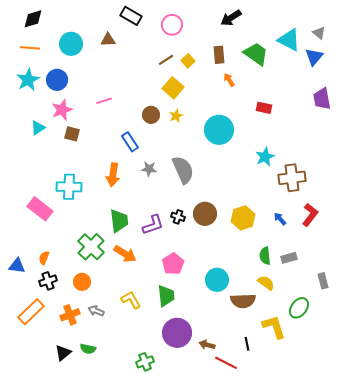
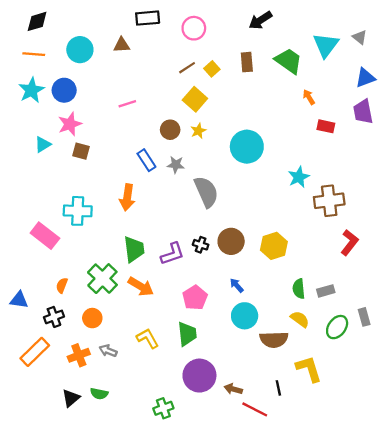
black rectangle: (131, 16) -> (148, 18), turned -35
cyan triangle: (289, 40) -> (326, 45), turned 40
blue triangle: (314, 57) -> (365, 78), moved, turned 30
orange arrow: (229, 80) -> (309, 97), moved
pink line: (104, 101) -> (127, 104), moved
red rectangle: (264, 108) -> (326, 126), moved
gray star: (149, 169) -> (176, 165), moved
blue arrow: (280, 219) -> (237, 285), moved
orange semicircle: (44, 258) -> (62, 285), moved
green ellipse: (299, 308) -> (337, 327), moved

